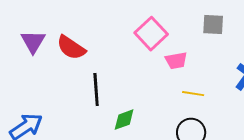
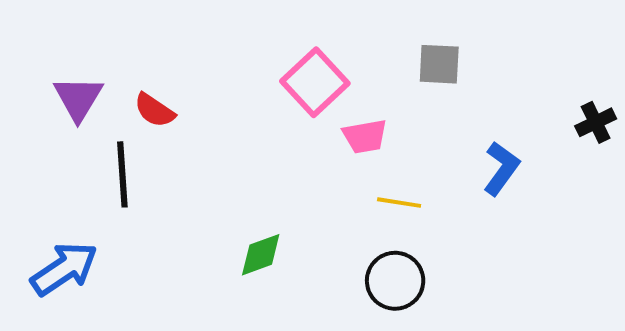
red semicircle: (71, 48) -> (154, 110), size x0.7
black line: (96, 90) -> (122, 174), moved

